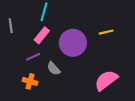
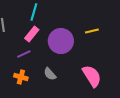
gray semicircle: (54, 69) -> (50, 74), moved
pink semicircle: (106, 80) -> (92, 76), turned 95

